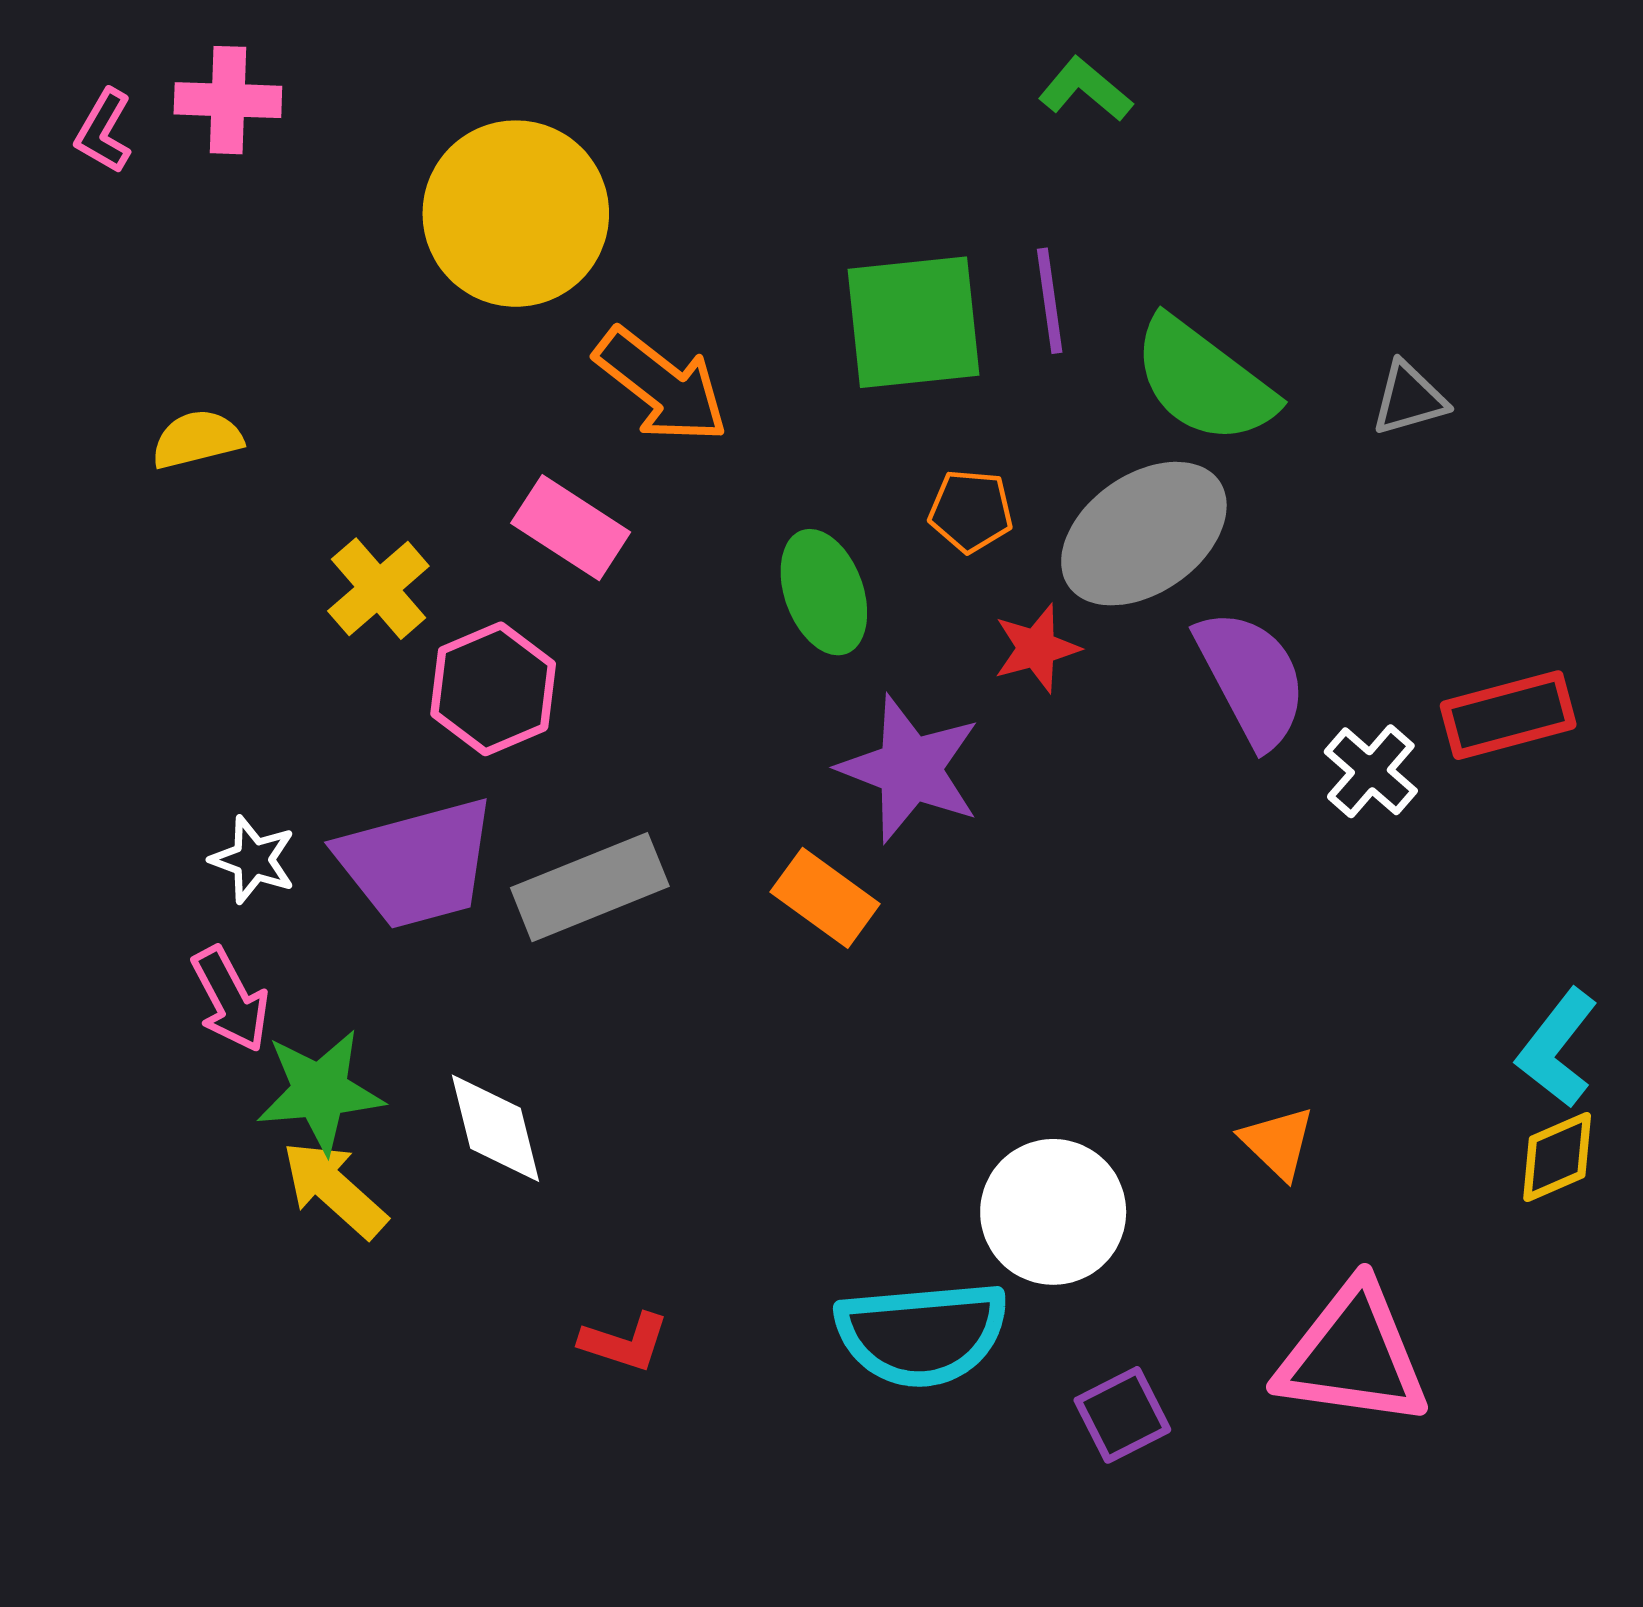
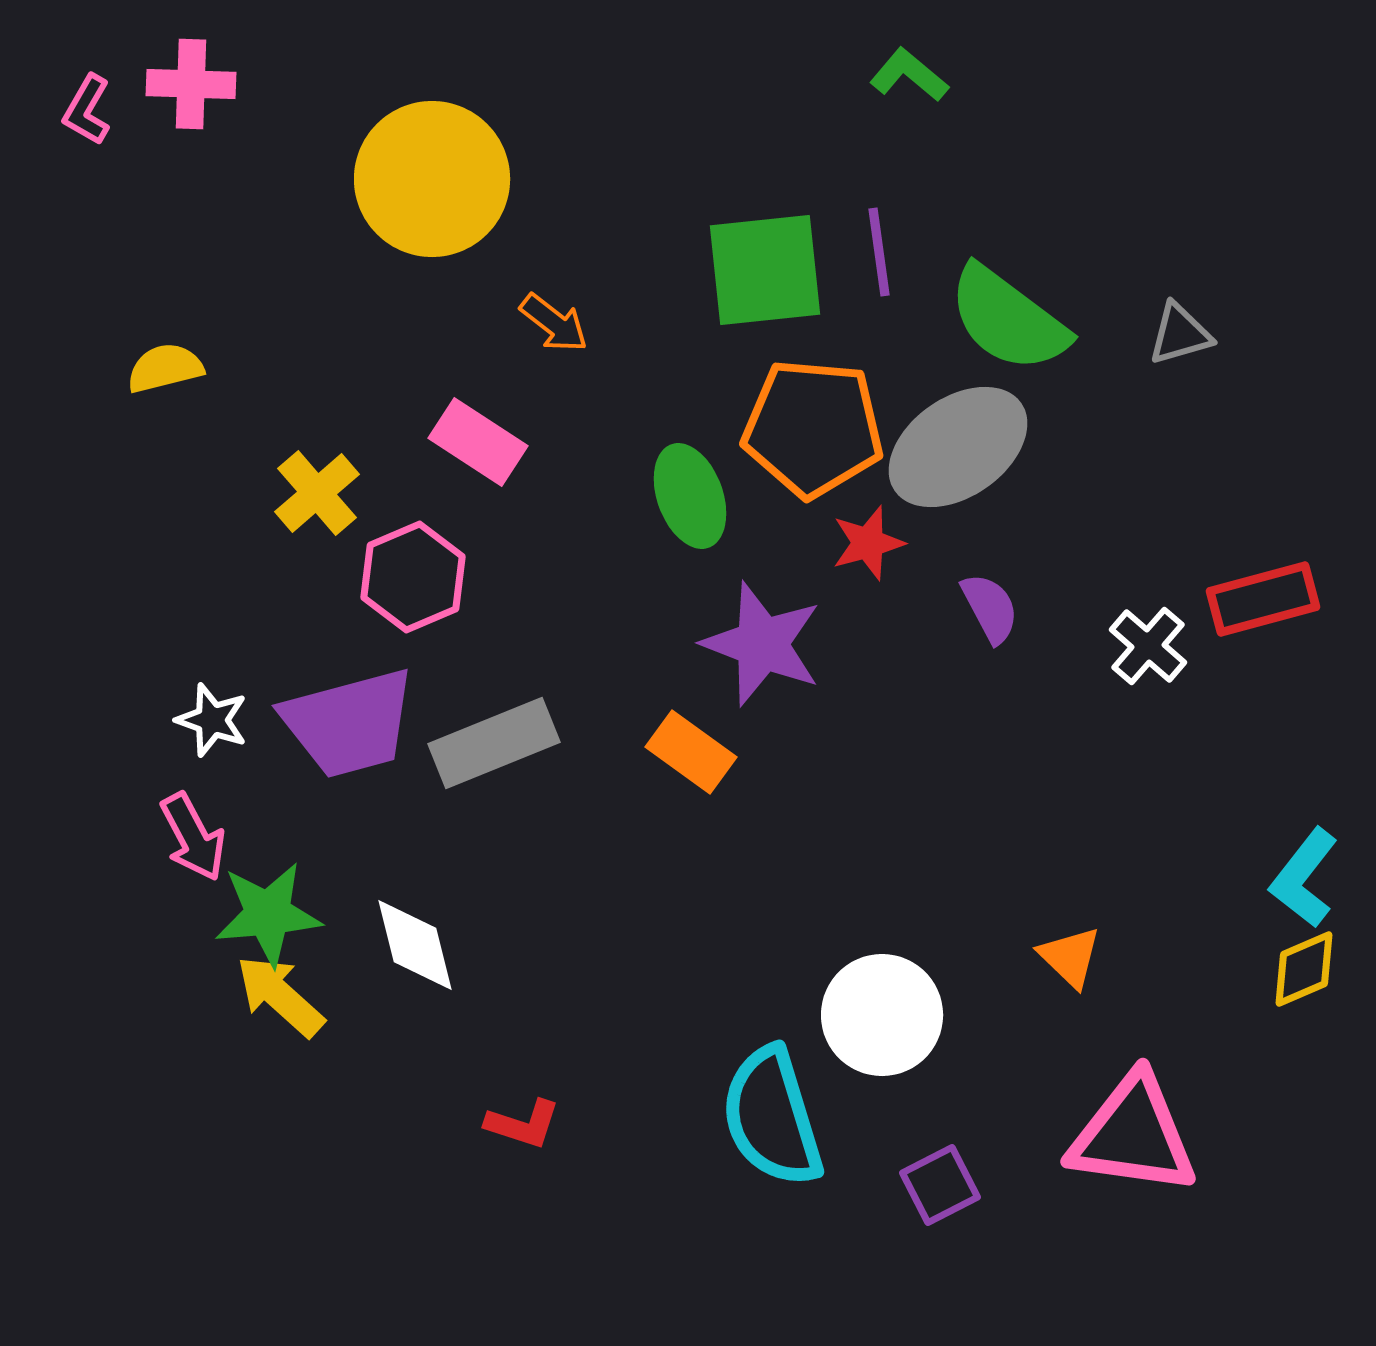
orange arrow: (661, 386) -> (554, 323), size x0.6
orange pentagon: (971, 511) -> (813, 428), size x2.0
purple semicircle: (1251, 678) -> (990, 608), moved, size x0.6
cyan semicircle: (922, 1334) -> (772, 1117), turned 78

